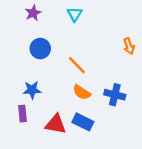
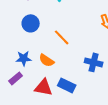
orange semicircle: (82, 92) -> (47, 60), moved
purple rectangle: (22, 114) -> (16, 78), turned 56

